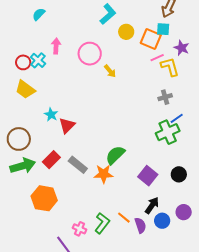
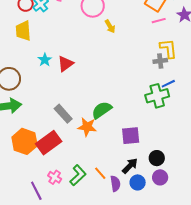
yellow L-shape: (170, 67) -> (168, 49), moved
yellow trapezoid: (25, 89) -> (23, 31), turned 40
red triangle: (67, 125) -> (66, 64), moved
red rectangle: (51, 160) -> (49, 143), moved, size x1.4
black circle: (179, 174) -> (157, 158), moved
purple square: (148, 176) -> (131, 136), turned 36

